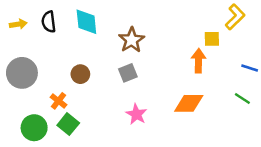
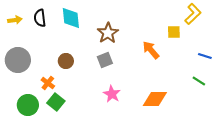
orange arrow: (199, 61) -> (151, 50), moved, turned -42
orange diamond: (189, 103) -> (155, 99), moved

